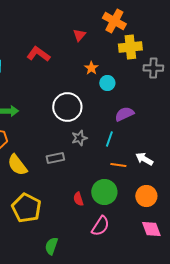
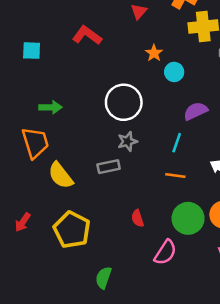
gray star: (79, 138) -> (127, 141), moved
orange line: (118, 165) -> (175, 175), moved
green circle: (104, 192) -> (188, 218), moved

